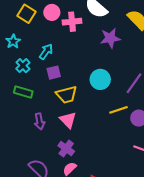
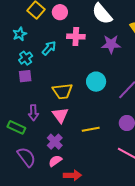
pink cross: (72, 22) -> (76, 36), moved
purple square: (54, 73) -> (25, 76), moved
green rectangle: (23, 92) -> (16, 127), moved
yellow line: (119, 110) -> (91, 129), moved

